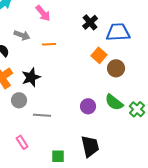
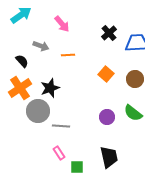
orange square: (99, 55) -> (106, 74), moved
gray circle: (19, 100) -> (38, 111), size x1.5
pink rectangle: (22, 142) -> (59, 153), moved

